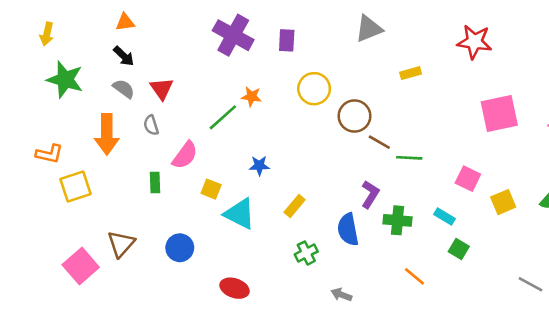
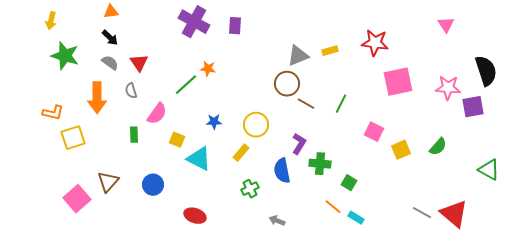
gray triangle: (369, 29) -> (298, 56), moved
red star: (474, 42) -> (375, 43), moved
yellow circle: (314, 89) -> (256, 125), moved
green line: (409, 158) -> (341, 104), moved, turned -66
cyan rectangle: (444, 216) -> (356, 218), moved
green square: (459, 249) -> (349, 183), moved

